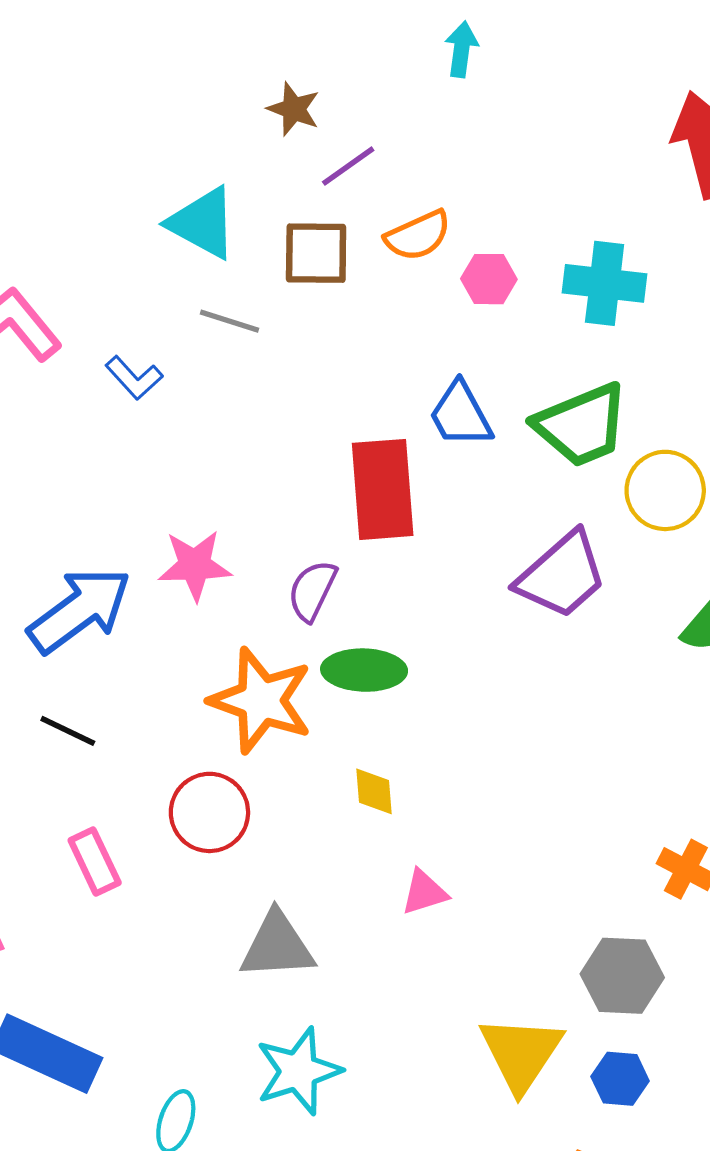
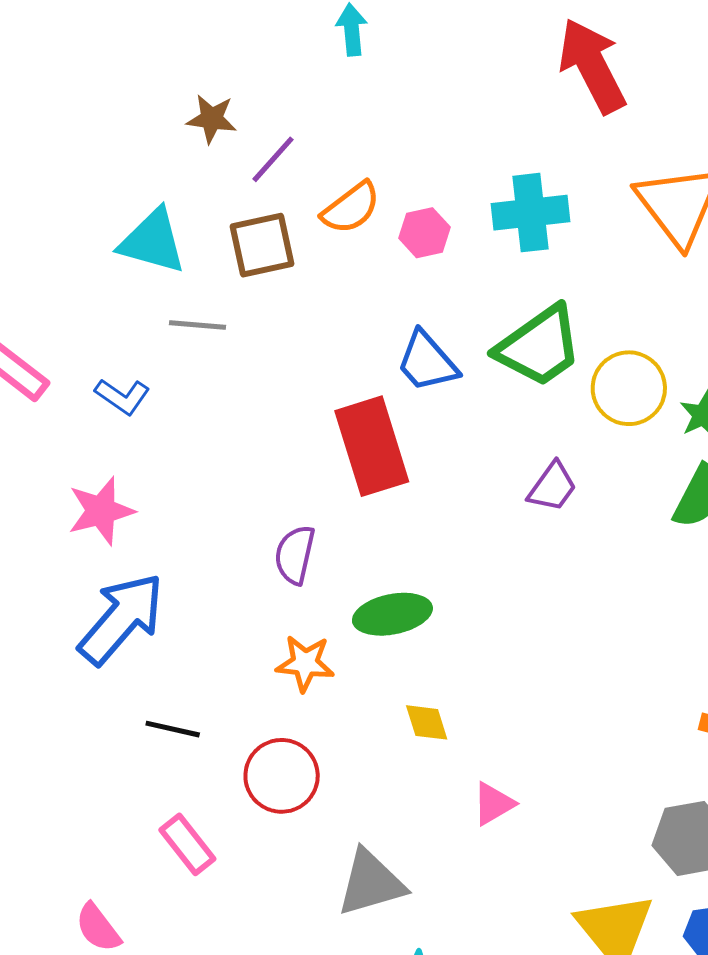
pink star: (195, 565) -> (101, 511), moved
purple trapezoid: (562, 575) -> (552, 487), size x0.6
purple semicircle: (312, 591) -> (295, 555), moved
orange star: (261, 700) -> (305, 663), size x0.6
black line: (68, 731) -> (173, 729), moved

